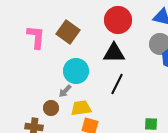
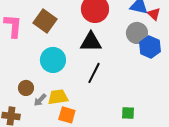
gray arrow: (65, 91) -> (40, 100), moved
brown circle: (51, 108) -> (26, 88), moved

